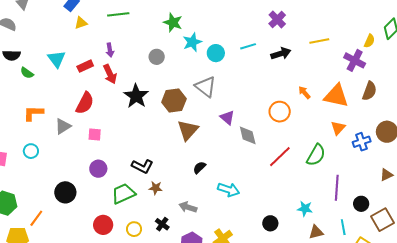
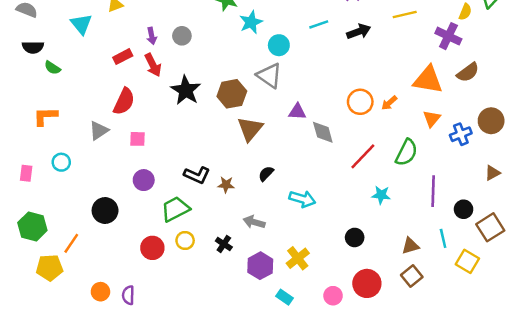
cyan circle: (216, 53) -> (279, 45), moved
gray circle: (157, 57) -> (182, 36), moved
cyan triangle: (56, 59) -> (81, 24), moved
brown semicircle: (369, 91) -> (468, 72), turned 36
orange arrow: (304, 93) -> (389, 103), moved, turned -88
orange L-shape: (33, 113) -> (45, 116), moved
purple triangle: (227, 118) -> (297, 112), turned -35
brown star: (156, 188) -> (226, 185), moved
cyan star: (305, 209) -> (381, 195), moved
yellow circle: (134, 229) -> (185, 240), moved

